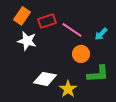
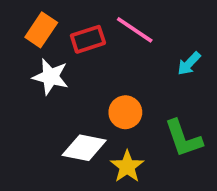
pink line: (72, 30) -> (135, 30), moved
orange circle: (81, 54) -> (125, 112), moved
green L-shape: (98, 74) -> (183, 138), turned 75

